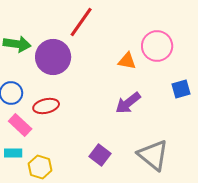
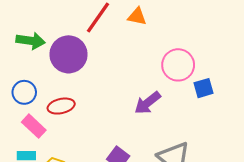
pink circle: (157, 46) -> (178, 65), moved
orange triangle: (127, 61) -> (137, 16), moved

